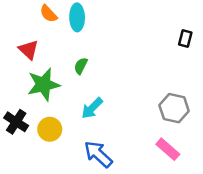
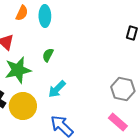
orange semicircle: (48, 14) -> (22, 13), turned -112
yellow circle: (50, 129) -> (23, 106), size x1.4

